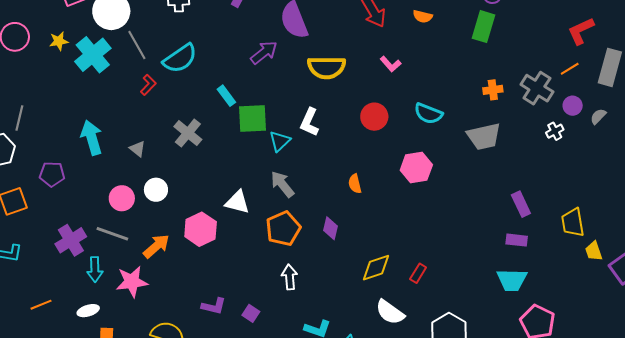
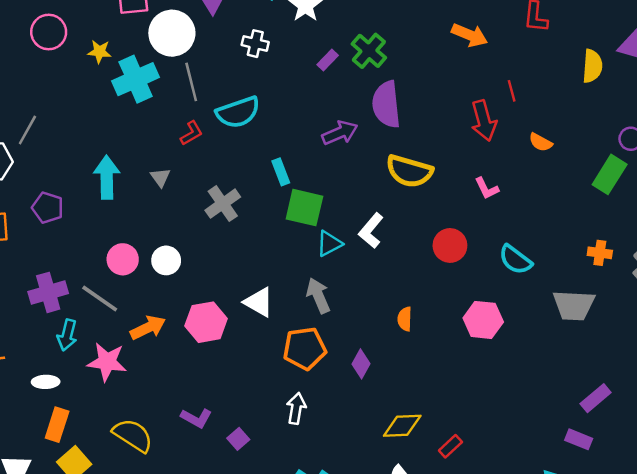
gray triangle: (137, 149) -> (160, 177), moved
purple rectangle: (521, 204) -> (596, 398), turned 60

